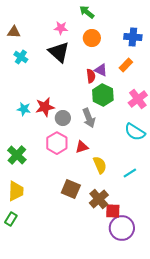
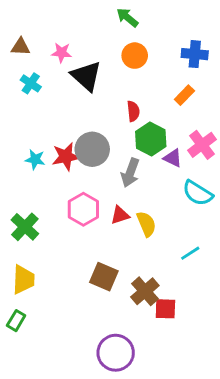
pink star: (61, 28) -> (61, 53), moved
purple triangle: (101, 70) -> (173, 158), moved
gray circle: (63, 118) -> (92, 149), moved, size x1.5
gray arrow: (89, 118) -> (130, 173), turned 42
yellow semicircle: (100, 165) -> (146, 224), moved
purple circle: (122, 228) -> (116, 353), moved

